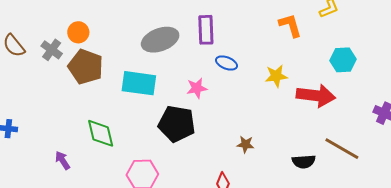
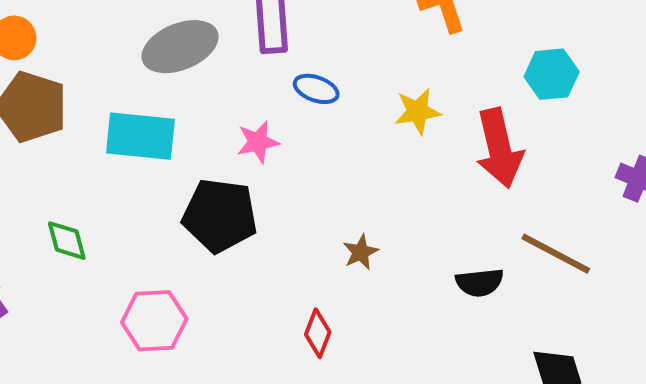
red arrow: (316, 96) -> (499, 148), turned 72
green diamond: (101, 133) -> (67, 241), size x0.7
brown star: (245, 144) -> (361, 252), turned -30

